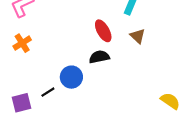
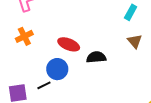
red ellipse: (103, 31) -> (69, 44), moved, turned -45
blue circle: (71, 77) -> (57, 69), moved

